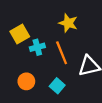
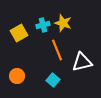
cyan cross: (37, 47) -> (43, 25), moved
orange circle: (26, 81) -> (17, 76), moved

